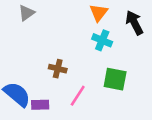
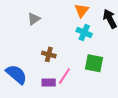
gray triangle: (26, 13) -> (34, 19), moved
purple rectangle: (40, 105) -> (49, 82), moved

